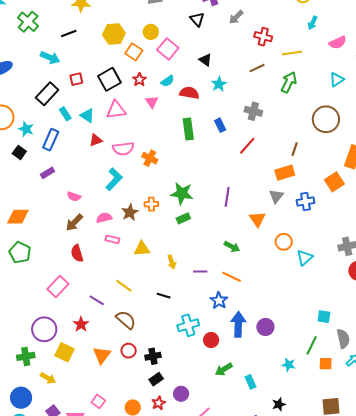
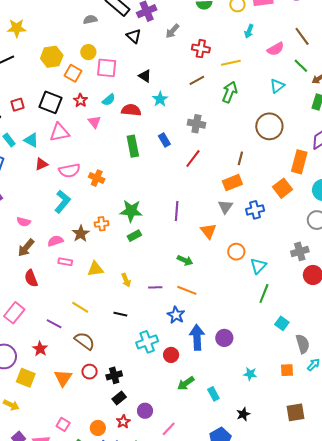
pink square: (168, 49) -> (107, 68), turned -30
black square: (109, 79) -> (51, 102), turned -35
cyan square: (324, 317) -> (282, 323), turned 32
green line: (312, 345) -> (264, 293), moved

